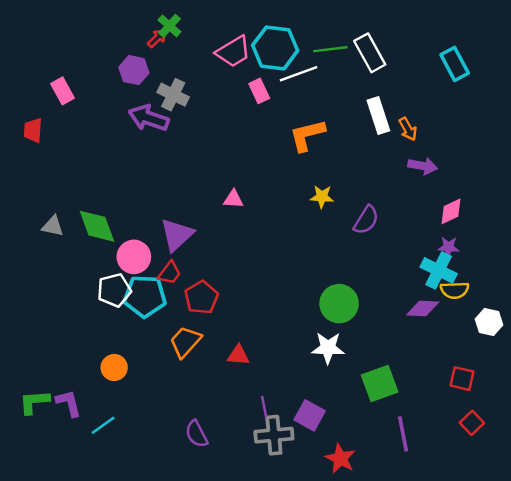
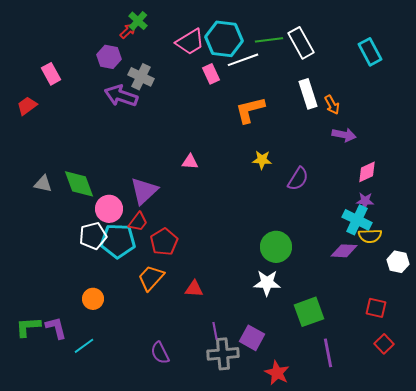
red trapezoid: (33, 130) -> (27, 106), turned 50

